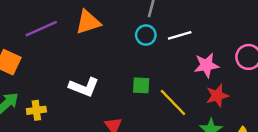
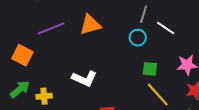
white line: (180, 35) -> (166, 28), moved, turned 48
green square: (141, 85) -> (150, 69), moved

